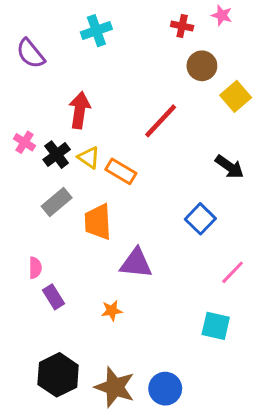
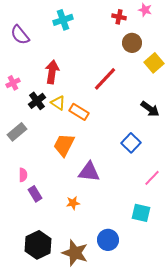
pink cross: (24, 142) -> (13, 83), moved, turned 32
gray rectangle: (57, 202) -> (17, 132), moved
orange trapezoid: (98, 222) -> (64, 145), turned 30
blue circle: (165, 389) -> (108, 240), moved

